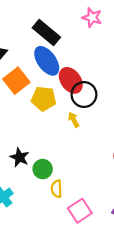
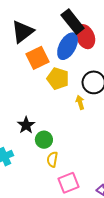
blue ellipse: (47, 61) -> (68, 46), turned 52
red ellipse: (71, 80) -> (85, 37), moved

